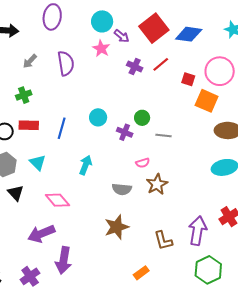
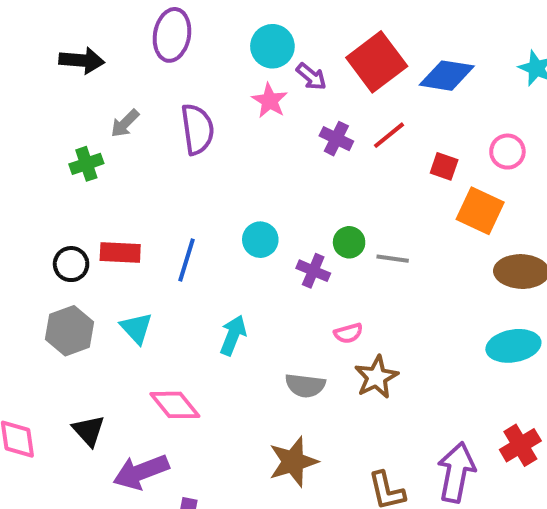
pink circle: (220, 71) -> (507, 152), size x0.6
green cross: (24, 95) -> (86, 164), moved
gray line: (164, 135) -> (393, 259), moved
black triangle: (16, 193) -> (89, 431), moved

